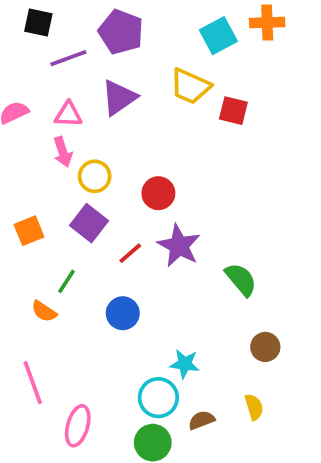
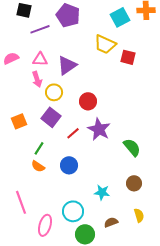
purple triangle: (119, 98) -> (67, 65), moved
orange semicircle: (44, 311) -> (38, 166), moved
brown circle: (265, 347) -> (134, 183), moved
cyan circle: (158, 398) -> (73, 211), moved

